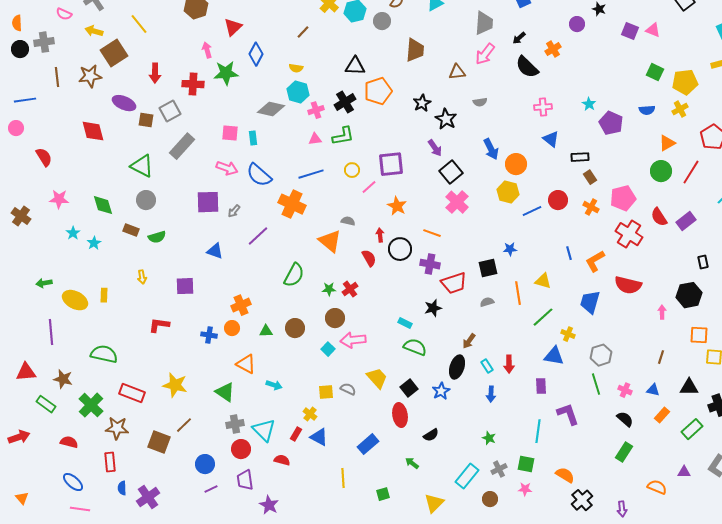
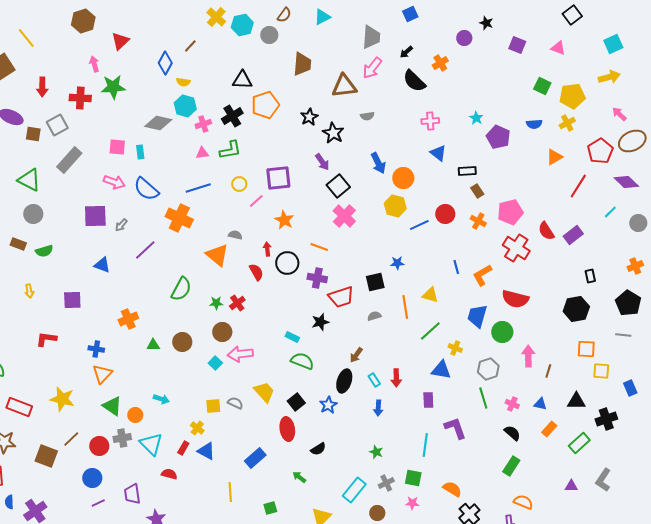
pink triangle: (653, 30) -> (558, 48), moved
blue diamond: (256, 54) -> (165, 63), moved
brown triangle: (457, 72) -> (344, 86), size x1.5
green circle: (661, 171) -> (502, 332), moved
pink arrow: (662, 312) -> (528, 356), moved, size x1.5
orange circle: (232, 328) -> (135, 415), moved
orange triangle: (246, 364) -> (102, 374), moved, turned 45
red circle: (241, 449) -> (99, 446), moved
orange semicircle: (657, 487) -> (523, 502), moved

